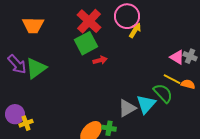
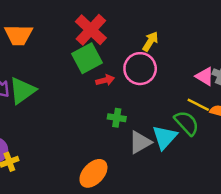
pink circle: (127, 16) -> (140, 69), moved
green cross: (109, 128) -> (117, 118), moved

